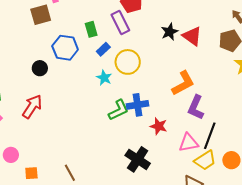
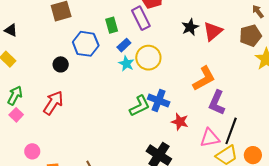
red triangle: (192, 36) -> (213, 31), turned 45
cyan star: (104, 78) -> (126, 64), moved
blue cross: (138, 105) -> (159, 100), turned 30

